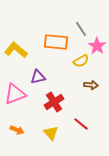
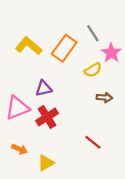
orange rectangle: (56, 42) -> (64, 48), turned -60
yellow L-shape: (16, 50) -> (29, 46), moved
red cross: (54, 102) -> (47, 117), moved
yellow triangle: (51, 133) -> (46, 163), moved, turned 42

